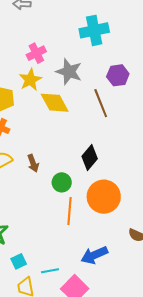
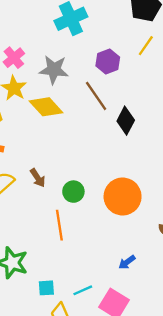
black diamond: (90, 157) -> (126, 121), moved
orange line: (70, 211) -> (59, 225), moved
blue arrow: (94, 255) -> (127, 262), size x0.6
cyan square: (19, 261) -> (46, 288), turned 35

